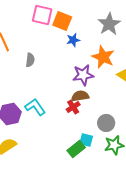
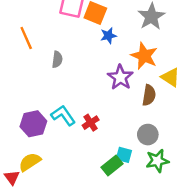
purple star: (83, 75) -> (120, 77), turned -30
brown semicircle: (80, 96) -> (149, 95), moved, turned 108
red cross: (73, 107) -> (91, 123), moved

